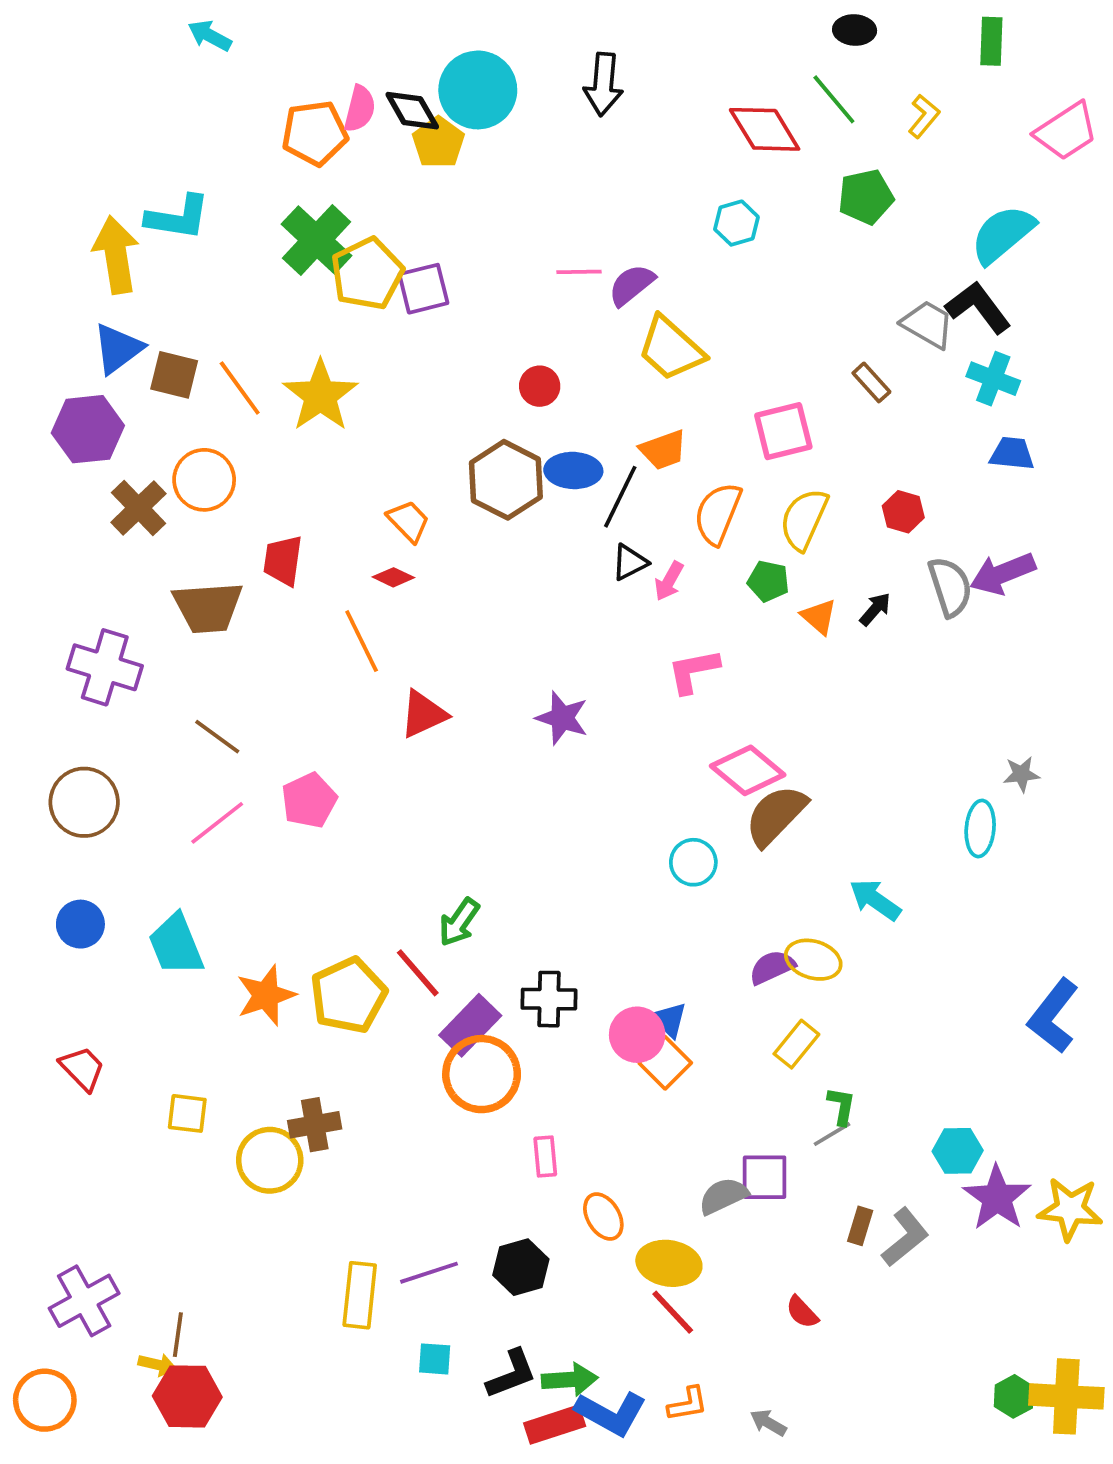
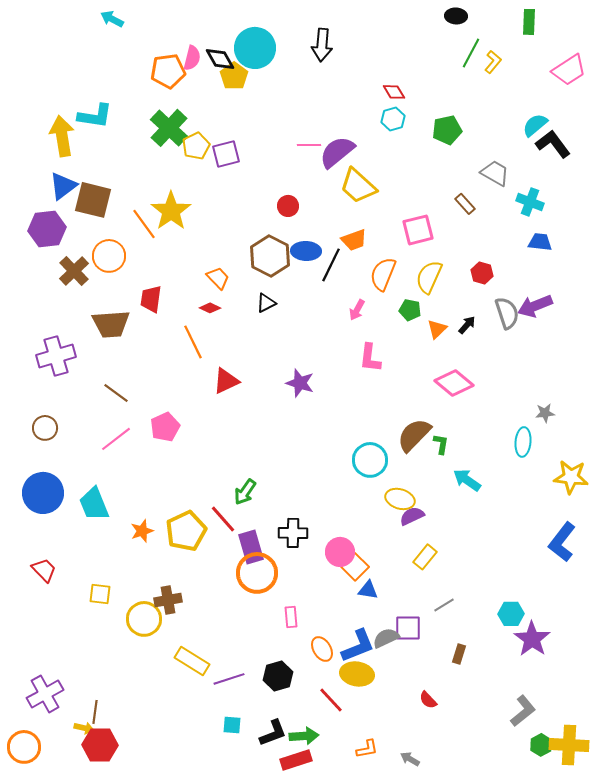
green line: (834, 99) -> (471, 53), moved, turned 68
red diamond: (765, 129) -> (394, 92), moved, size x0.6
green pentagon: (866, 197) -> (447, 130), moved
cyan semicircle: (1003, 234) -> (535, 125), size x0.7
yellow pentagon: (367, 274) -> (196, 146), size x0.7
purple semicircle: (631, 285) -> (337, 152), size x1.4
black L-shape: (978, 307) -> (553, 144), moved
brown square: (174, 375) -> (93, 200), size x1.4
orange line: (240, 388) -> (144, 224), moved
black triangle: (630, 562) -> (266, 303), moved
orange triangle: (819, 617) -> (437, 329), turned 35
purple cross: (105, 667) -> (56, 356), turned -33
pink L-shape: (693, 671) -> (370, 358), turned -72
pink diamond: (748, 770) -> (454, 383), moved
brown circle: (84, 802) -> (45, 428), size x0.7
cyan circle: (693, 862) -> (370, 460), size x1.4
blue circle: (80, 924) -> (43, 493), size x1.6
yellow ellipse: (813, 960) -> (400, 499), moved
orange star: (266, 995) -> (142, 531), size x0.7
blue triangle: (669, 1020) -> (368, 590), moved, turned -35
purple rectangle: (470, 1025) -> (251, 547), turned -60
green L-shape: (841, 1106) -> (441, 444), moved
yellow star: (1070, 1209) -> (571, 477), moved
gray L-shape: (905, 1237) -> (523, 711), moved
yellow rectangle: (360, 1295) -> (192, 661), moved, turned -64
red line: (673, 1312) -> (331, 700), moved
blue L-shape: (611, 1413) -> (358, 646), moved, turned -51

